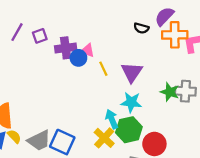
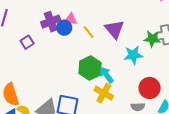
purple square: (40, 36) -> (27, 42), moved
cyan star: (131, 102) -> (133, 55), moved
green hexagon: (129, 130) -> (90, 68), moved

